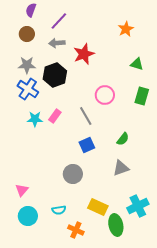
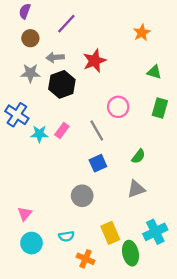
purple semicircle: (31, 10) -> (25, 11), moved
gray arrow: (57, 43) -> (55, 57), moved
blue cross: (28, 89) -> (17, 115), moved
yellow rectangle: (98, 207) -> (110, 233), turned 42

